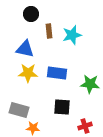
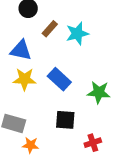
brown rectangle: (49, 31) -> (50, 29), turned 48
blue rectangle: (57, 73) -> (59, 79), turned 36

